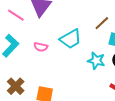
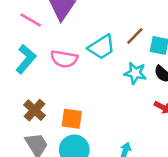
brown line: (102, 23) -> (135, 36), moved
pink semicircle: (41, 47) -> (64, 59), size x1.5

